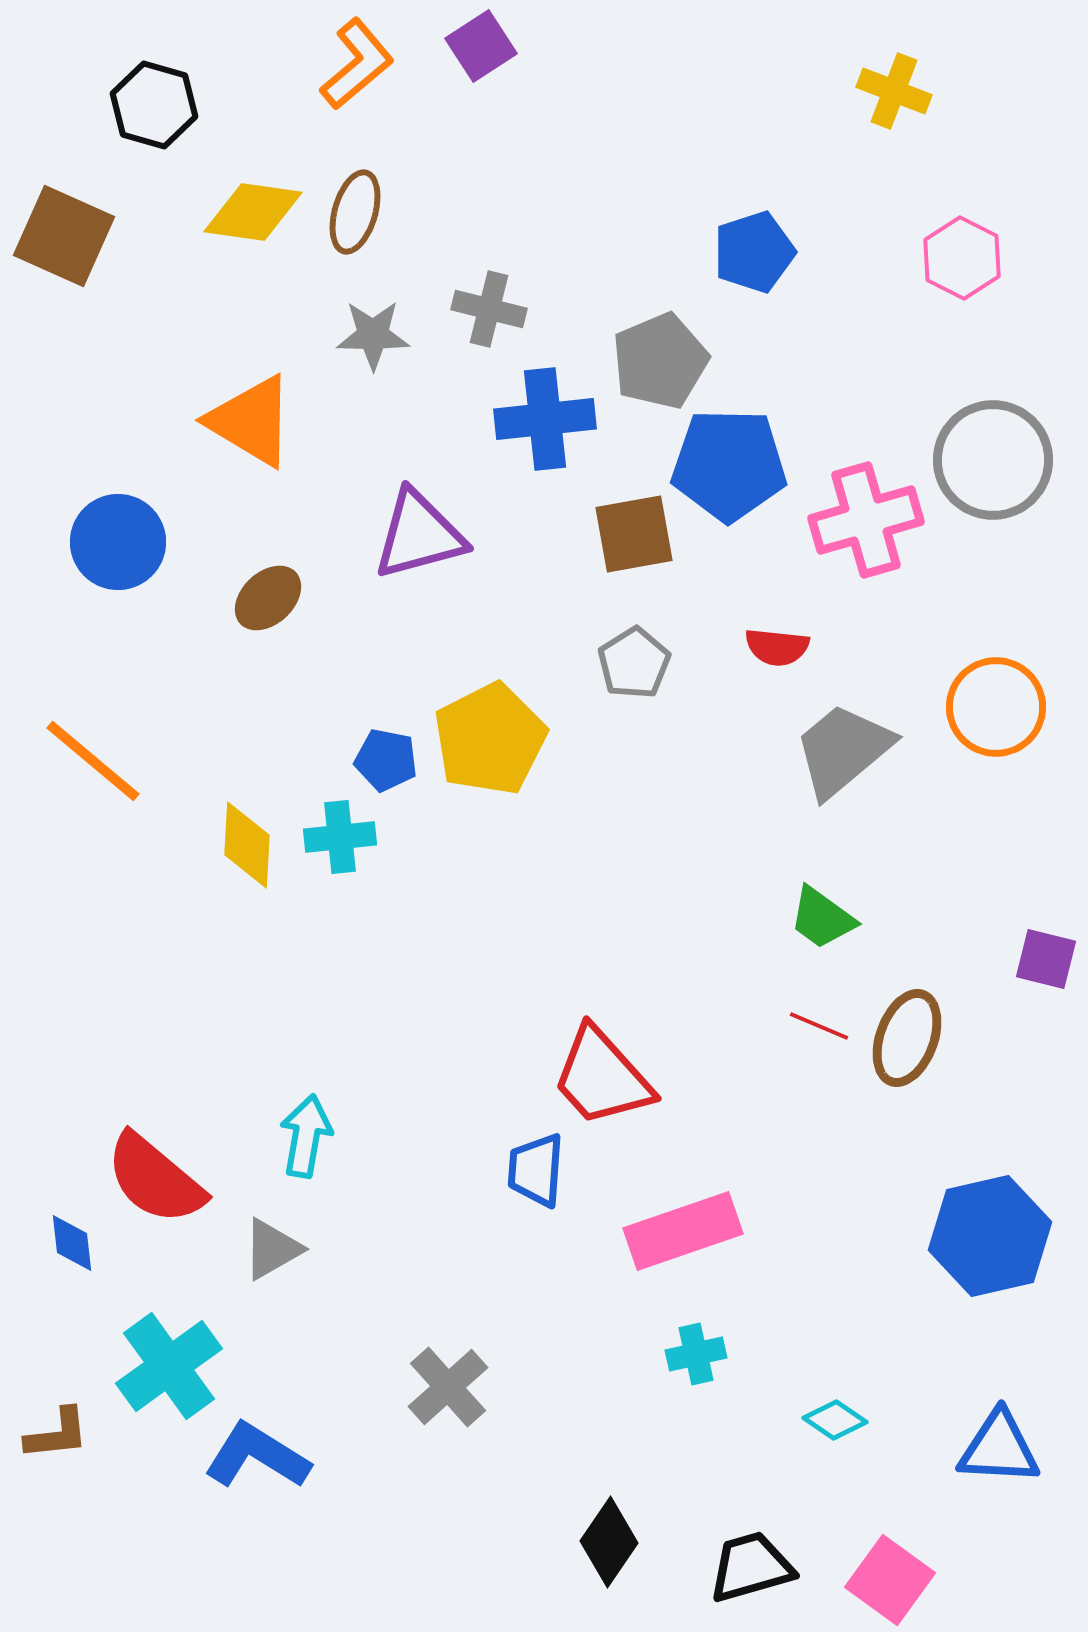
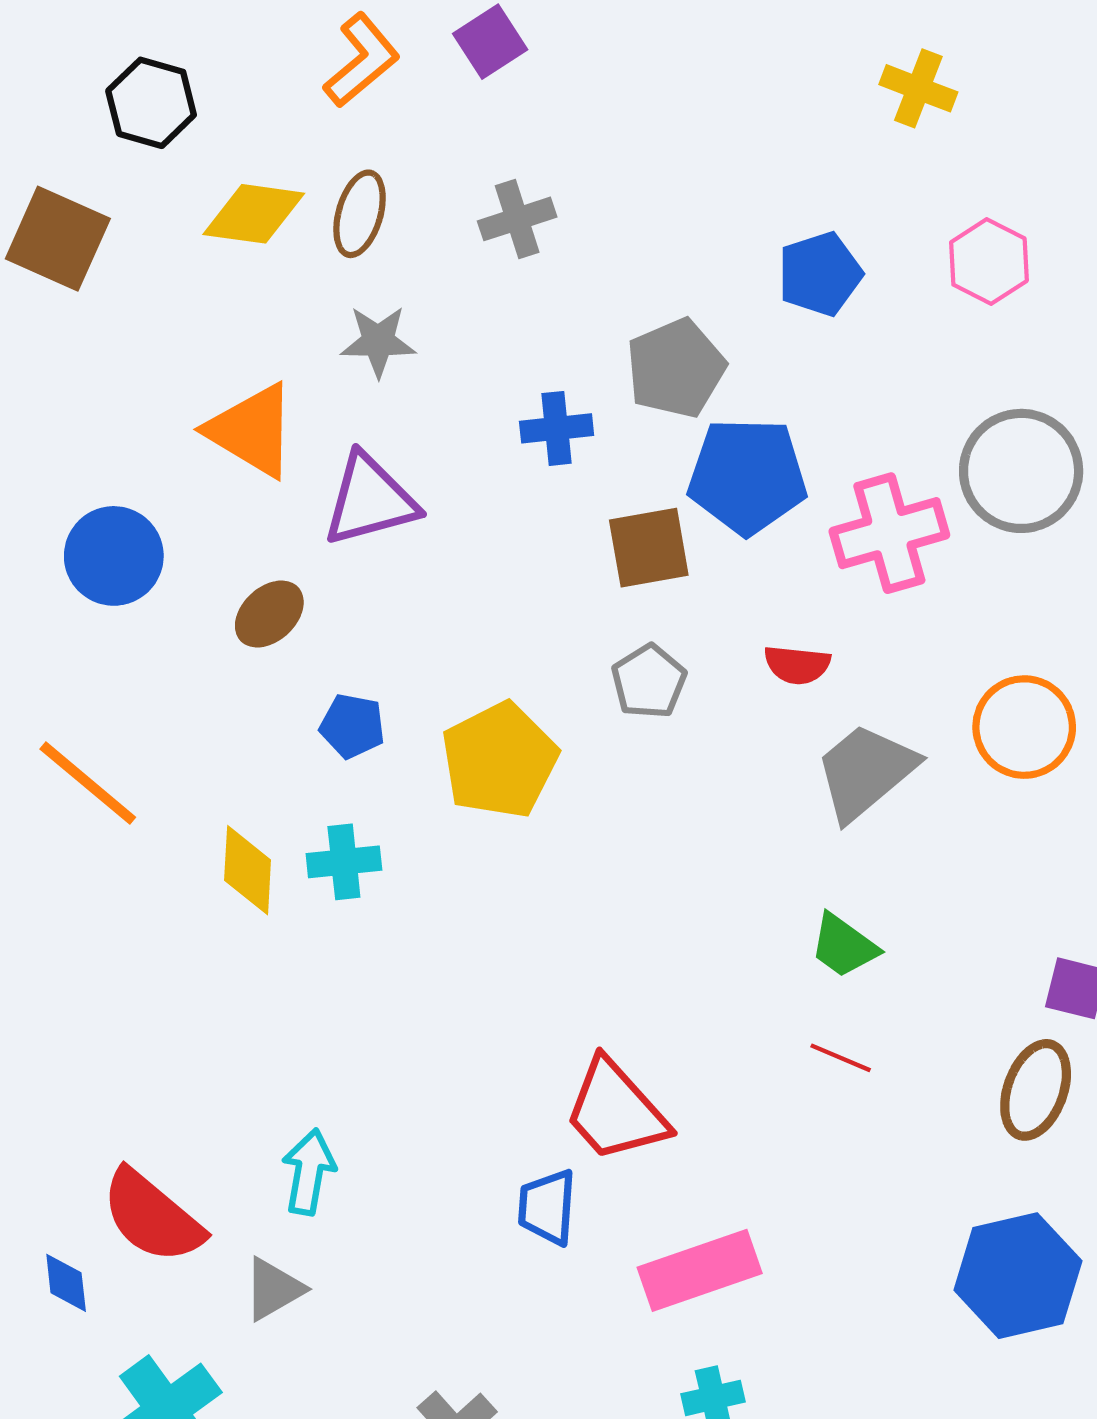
blue pentagon: (754, 252) -> (820, 274), moved
gray cross: (489, 309) -> (517, 219), moved, turned -32
blue cross: (545, 419) -> (557, 428), size x0.7
purple triangle: (419, 535) -> (370, 500), moved
blue pentagon: (386, 760) -> (352, 726), moved
brown ellipse: (907, 1038) -> (1036, 1090), moved

